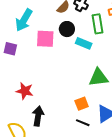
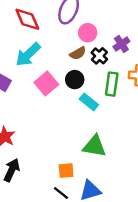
pink square: (45, 39) -> (46, 83), turned 30

